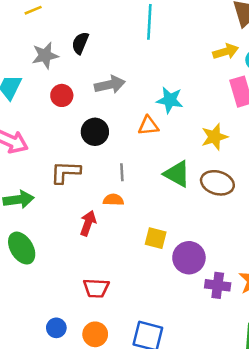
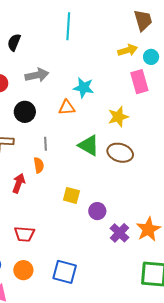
orange semicircle: (113, 200) -> (39, 165), turned 77
purple circle: (189, 258) -> (97, 211), size x0.7
purple cross: (218, 285) -> (120, 233), turned 36

